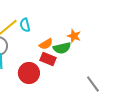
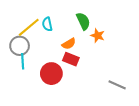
green semicircle: (62, 48) -> (83, 21), moved, turned -102
gray line: (93, 84) -> (117, 85), turned -30

